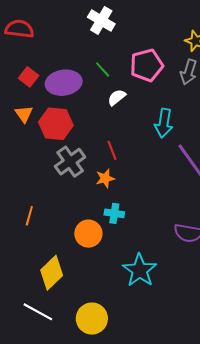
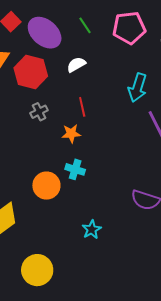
purple ellipse: (64, 83) -> (45, 33), turned 40
white semicircle: (117, 97) -> (76, 65), moved
gray cross: (70, 162) -> (39, 112), size x0.6
cyan star: (140, 270) -> (92, 229), size x0.6

